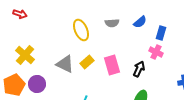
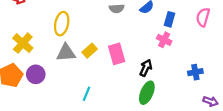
yellow ellipse: (81, 30) -> (62, 24), moved, turned 35
gray triangle: (65, 64) -> (66, 53), turned -30
black arrow: (139, 69) -> (146, 68), moved

